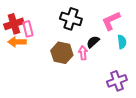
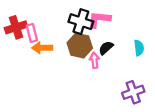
pink L-shape: (111, 21) -> (99, 19), moved, turned 30
orange arrow: (17, 42) -> (42, 48), moved
brown hexagon: (62, 53) -> (80, 46), moved

